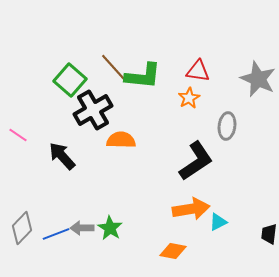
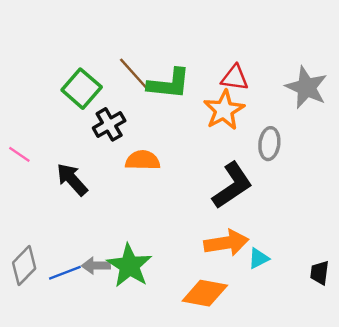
orange star: (189, 98) -> (224, 110), size x1.6
black cross: (93, 110) -> (109, 124), size x0.7
green star: (110, 228) -> (129, 266), size x1.5
orange diamond: (173, 251) -> (205, 293), size x1.4

